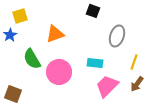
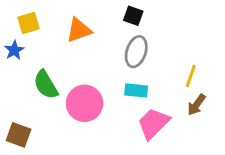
orange triangle: (55, 34) -> (79, 30), moved
gray ellipse: (117, 36) -> (136, 52), moved
yellow line: (134, 62) -> (191, 76), moved
brown arrow: (137, 84) -> (196, 105), moved

